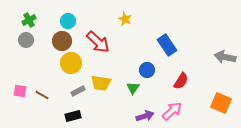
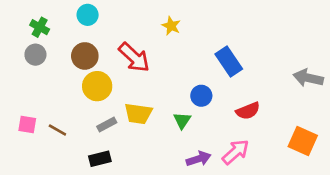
green cross: (29, 20) -> (40, 27), turned -32
cyan circle: (68, 21) -> (88, 15), moved
red semicircle: (181, 81) -> (248, 111), turned 36

